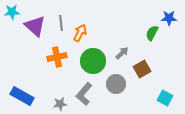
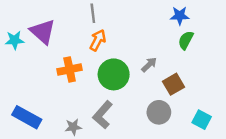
cyan star: (12, 12) -> (15, 40), moved
blue star: (169, 18) -> (180, 16), moved
gray line: (61, 23) -> (93, 13), moved
gray circle: (116, 84) -> (159, 112), moved

